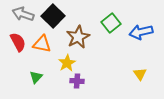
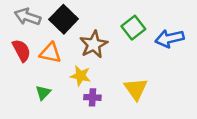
yellow star: (67, 63) -> (80, 76), turned -30
yellow triangle: (140, 74) -> (136, 89), moved, size x1.5

